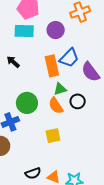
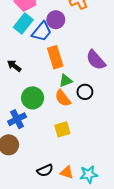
cyan rectangle: (24, 31) -> (23, 23), turned -48
blue trapezoid: (69, 58) -> (42, 32), moved
black arrow: (13, 62) -> (14, 66), moved

